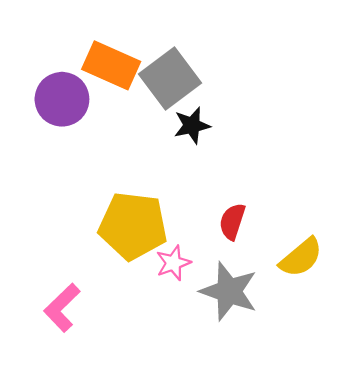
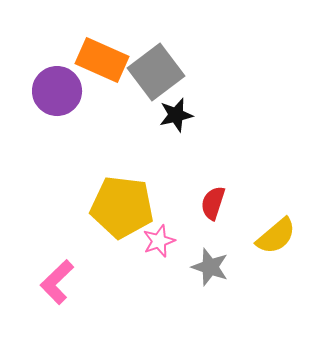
gray star: (229, 291) -> (210, 267), size x0.7

